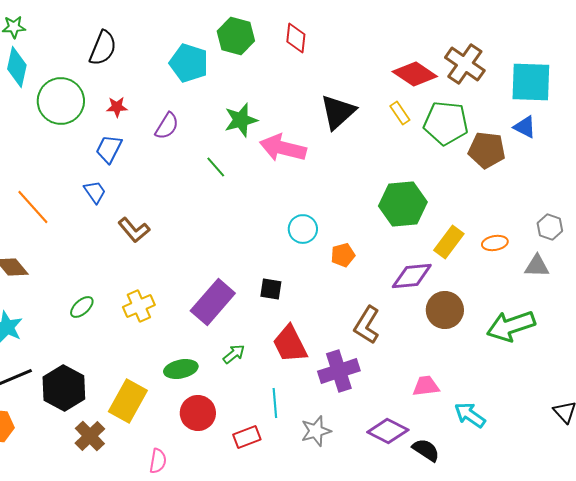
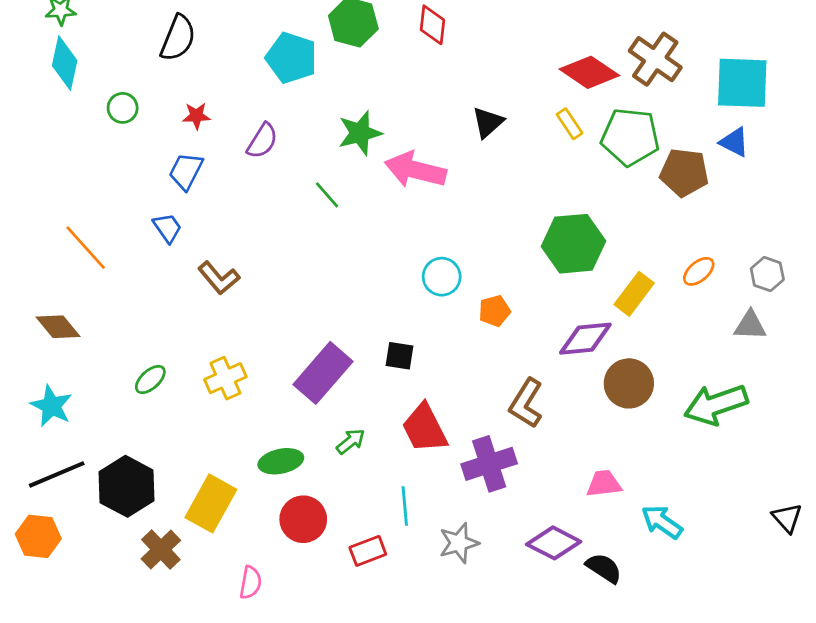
green circle: (61, 101) -> (123, 108), size x0.5
black triangle: (338, 112) -> (488, 122), size x0.7
orange ellipse: (495, 243) -> (699, 271), moved, turned -30

